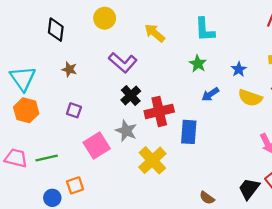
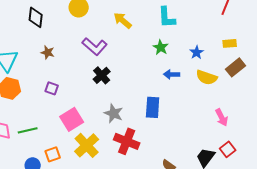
blue arrow: (210, 94) -> (172, 74), turned 35
red cross: (159, 111) -> (127, 141), moved, turned 35
gray star: (126, 131) -> (114, 113), moved
yellow cross: (152, 160) -> (87, 145), moved

